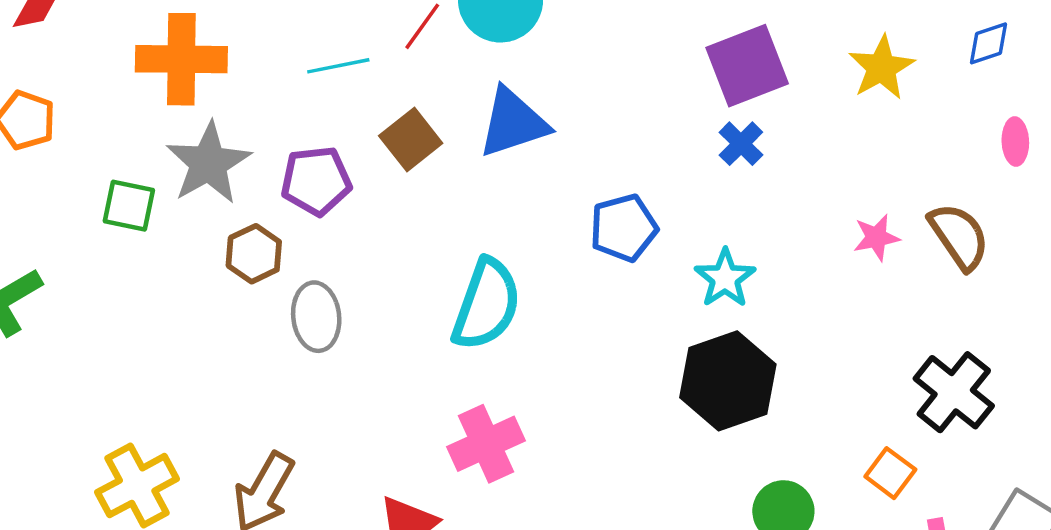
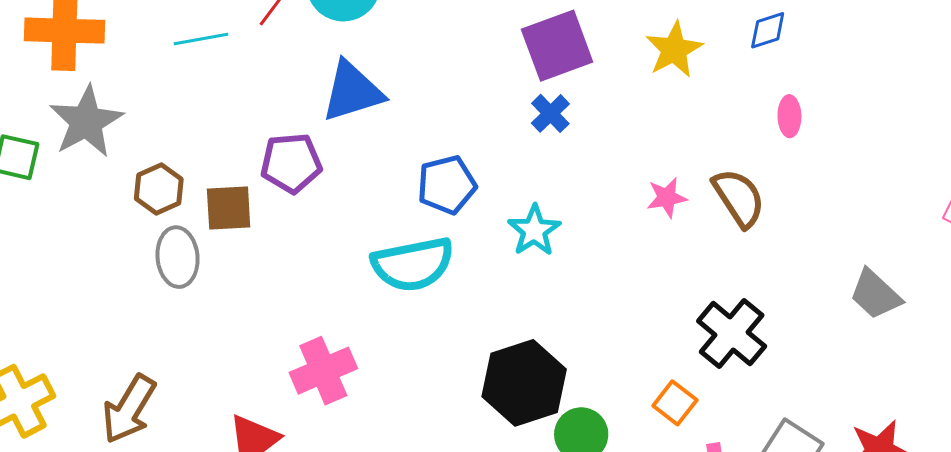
brown square: (411, 140) -> (229, 208), moved, turned 34
purple pentagon: (316, 181) -> (291, 163), moved
brown hexagon: (254, 254) -> (159, 189), moved
cyan semicircle: (486, 304) -> (413, 264), moved, turned 58
black hexagon: (728, 381) -> (524, 383), moved

